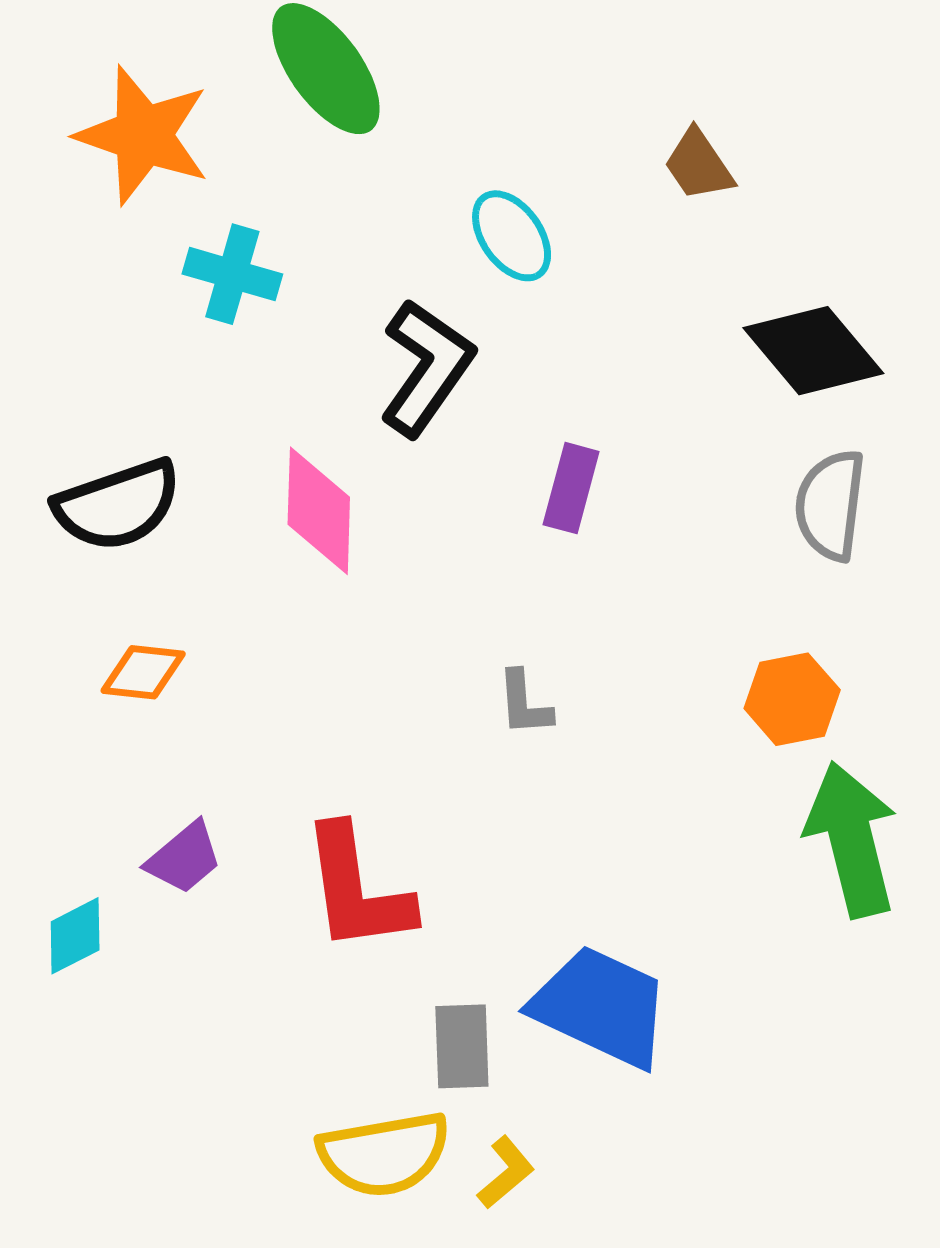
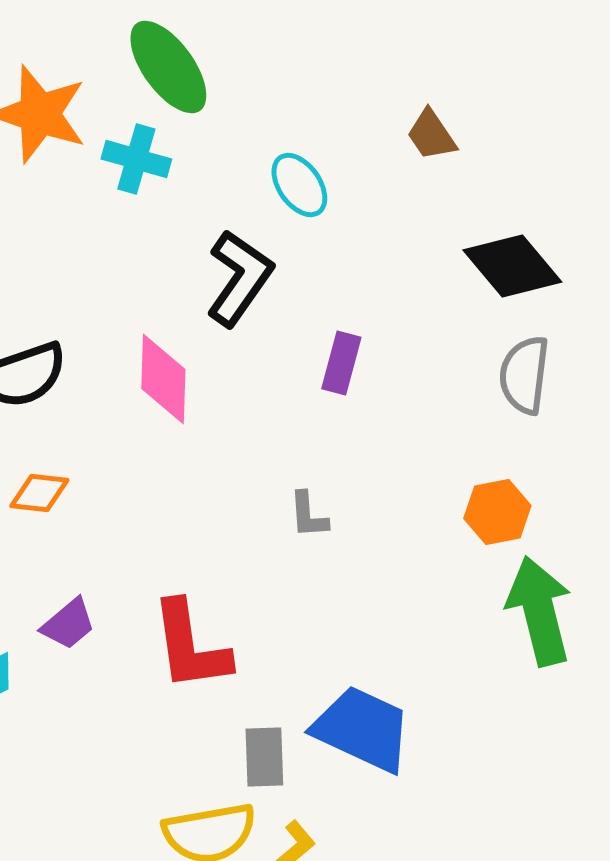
cyan cross: (232, 274) -> (136, 159), moved

